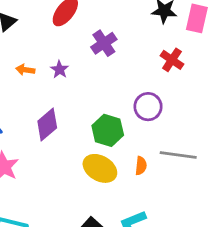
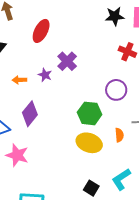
purple cross: (104, 43) -> (67, 61), moved
purple diamond: (47, 125) -> (30, 114), moved

